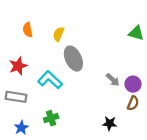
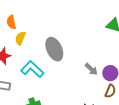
yellow semicircle: (59, 34) -> (20, 38), moved

